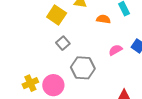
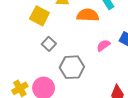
orange semicircle: (103, 19) -> (88, 15), size x1.5

